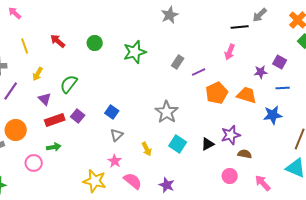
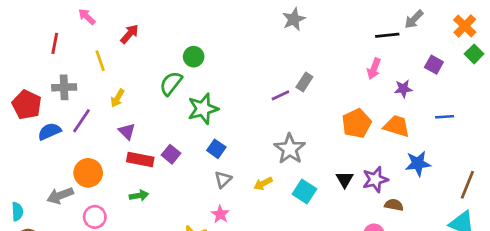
red arrow: (58, 41) -> (130, 34), moved, turned 91
green star: (135, 52) -> (203, 109), moved
purple square: (280, 62) -> (434, 65), moved
purple line: (199, 72) -> (280, 95), moved
purple star: (261, 72) -> (403, 89), moved
green semicircle: (69, 84) -> (171, 83), moved
blue star: (273, 115) -> (418, 163), moved
red rectangle: (55, 120) -> (140, 159), turned 30
black triangle: (208, 144) -> (345, 180), moved, turned -32
yellow arrow: (147, 149) -> (263, 184), moved, turned 88
pink circle: (34, 163) -> (95, 217), moved

